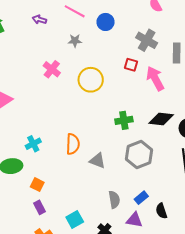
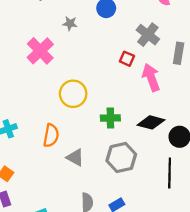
pink cross: (52, 69) -> (40, 51), size x1.4
yellow circle: (91, 80) -> (73, 94), moved

